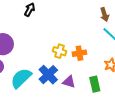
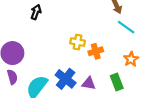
yellow cross: (60, 51) -> (78, 42), moved

